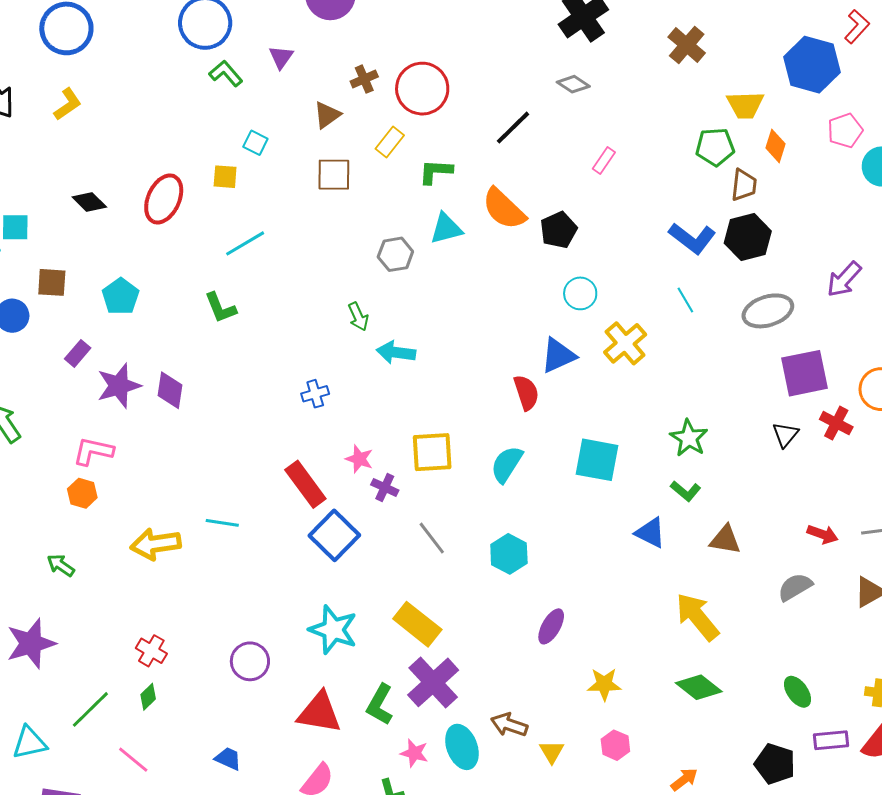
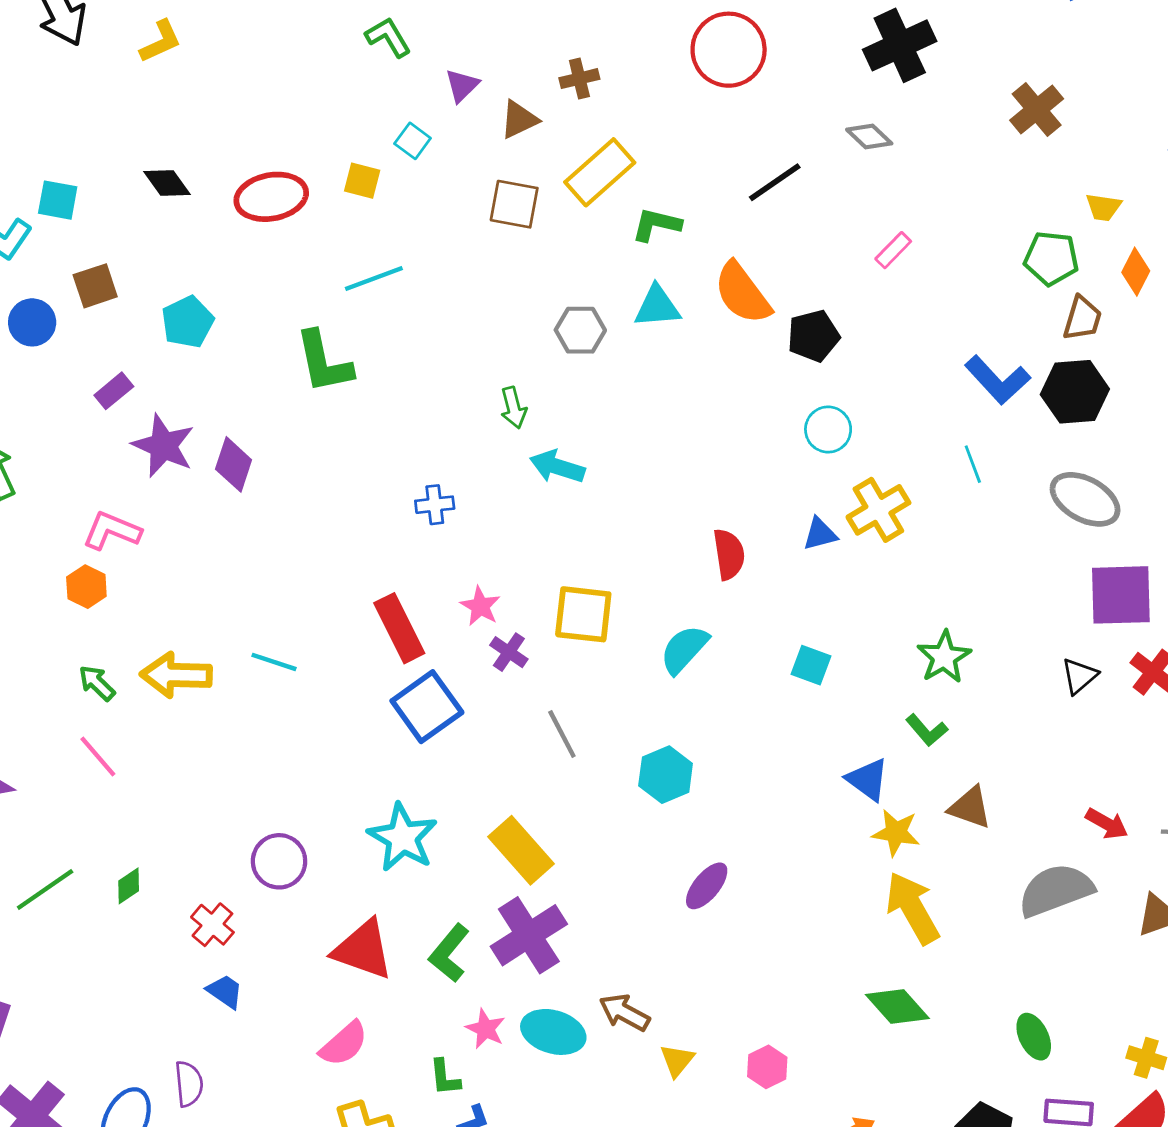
purple triangle: (281, 57) -> (462, 86), moved
red circle: (422, 89) -> (729, 50), moved
yellow trapezoid: (745, 105) -> (1103, 207), size x0.7
yellow rectangle: (390, 142) -> (600, 172), size x1.6
red ellipse: (164, 199) -> (271, 197), turned 45
brown square: (52, 282) -> (95, 286), turned -32
green L-shape: (220, 308) -> (324, 362), size x1.4
gray ellipse: (768, 311) -> (1085, 499), turned 36
blue triangle: (558, 355) -> (820, 534), moved, size x0.7
purple star: (119, 386) -> (163, 446), turned 30
cyan square: (597, 460) -> (811, 665), size x0.6
green arrow: (61, 565) -> (97, 683), moved
gray semicircle: (795, 587) -> (1056, 890), size x1.5
red cross: (151, 651) -> (212, 925), moved
yellow star: (604, 684) -> (896, 833), moved
cyan ellipse: (462, 747) -> (553, 1032), turned -63
pink line: (133, 760) -> (98, 757), moved

